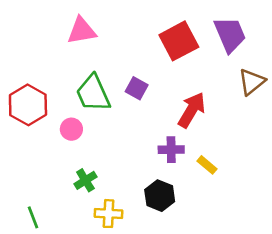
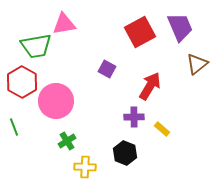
green trapezoid: (93, 93) -> (36, 46), moved, turned -76
pink circle: (71, 129) -> (56, 101), size x2.0
green line: (33, 217) -> (14, 127), moved

